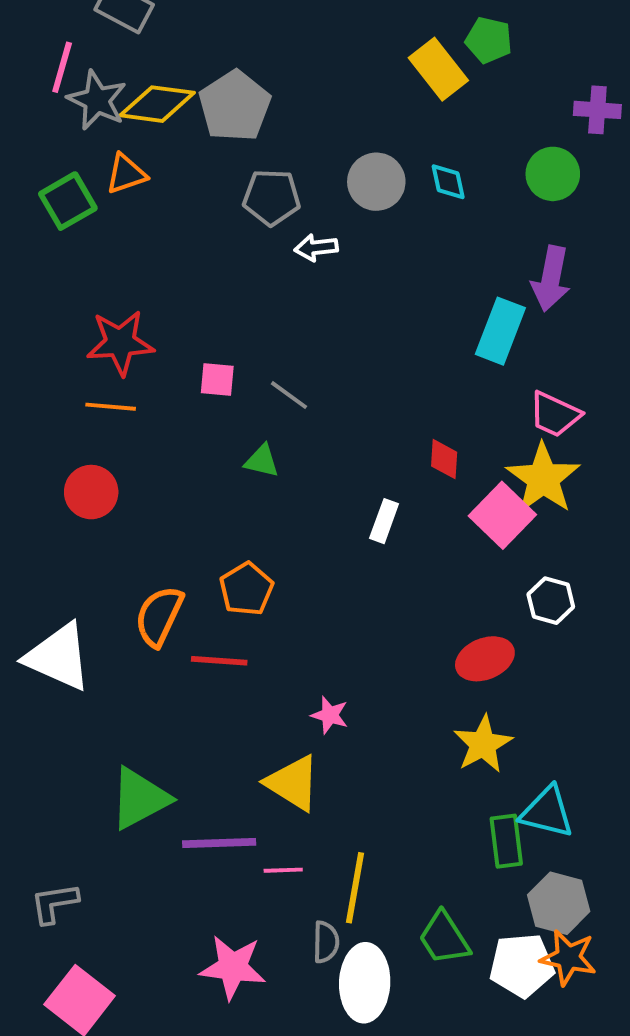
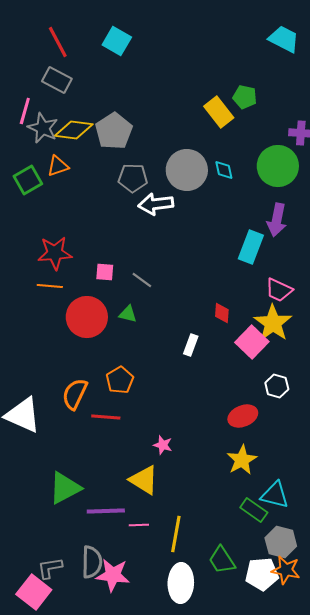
green circle: (553, 174) -> (278, 166), size x1.5
gray circle: (376, 182) -> (187, 170), size x1.4
white arrow: (316, 248) -> (156, 204), size x1.6
red circle: (91, 492) -> (87, 317), moved, size x1.5
green rectangle: (506, 841) -> (254, 510), turned -48
gray L-shape: (54, 903) -> (50, 568), moved
gray semicircle: (326, 942) -> (92, 562), moved, size x1.5

